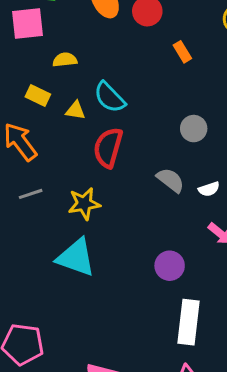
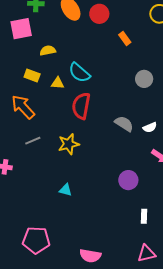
gray circle: (194, 129) -> (144, 79), moved
cyan triangle: (76, 258) -> (66, 190), moved, size x0.5
white rectangle: (189, 322) -> (144, 216), size x0.5

